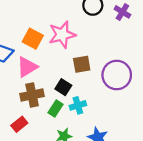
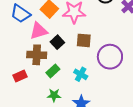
black square: (63, 87) -> (57, 42), moved
cyan cross: (78, 105) -> (81, 74), moved, turned 32

